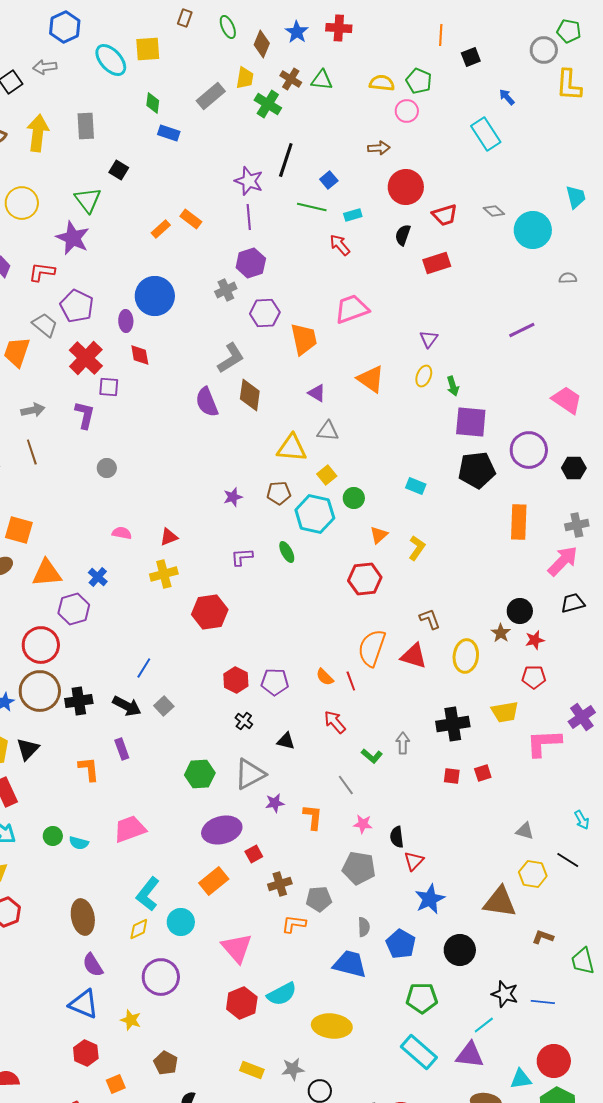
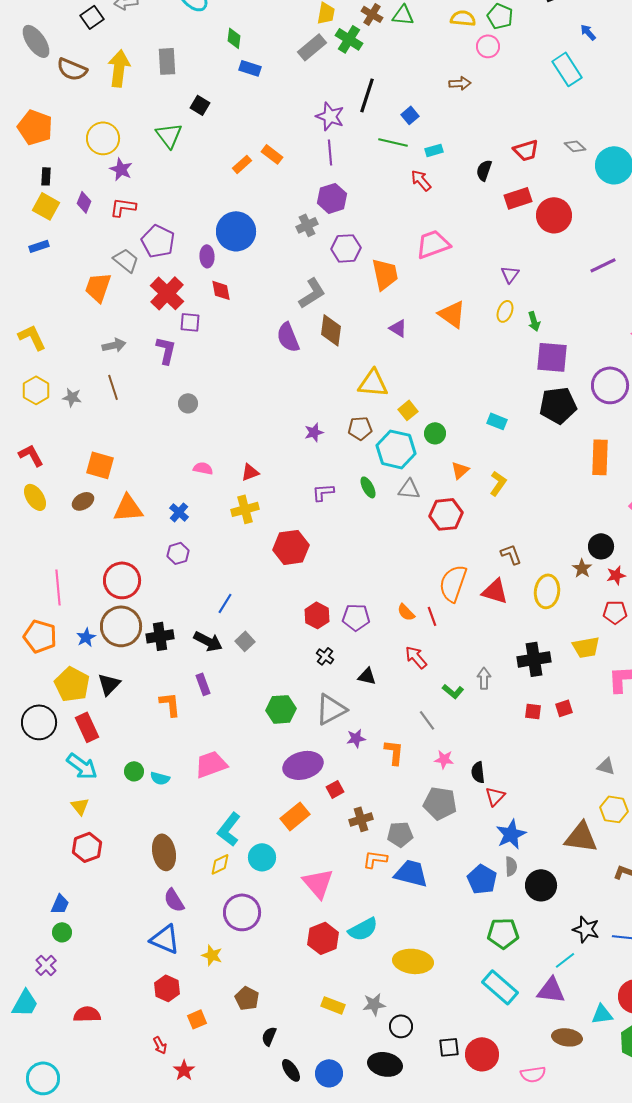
gray rectangle: (211, 96) -> (312, 47), moved
red circle: (406, 187) -> (554, 215), moved
purple star: (73, 238) -> (121, 169), moved, size x0.7
gray triangle: (328, 431) -> (409, 489), moved
purple hexagon: (74, 609) -> (178, 553), moved, size x0.7
gray semicircle: (364, 927) -> (511, 866), moved
blue trapezoid: (350, 964) -> (411, 873), moved

